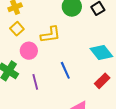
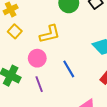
pink circle: (29, 51) -> (37, 58), moved

